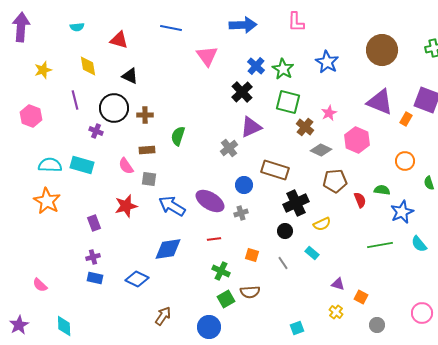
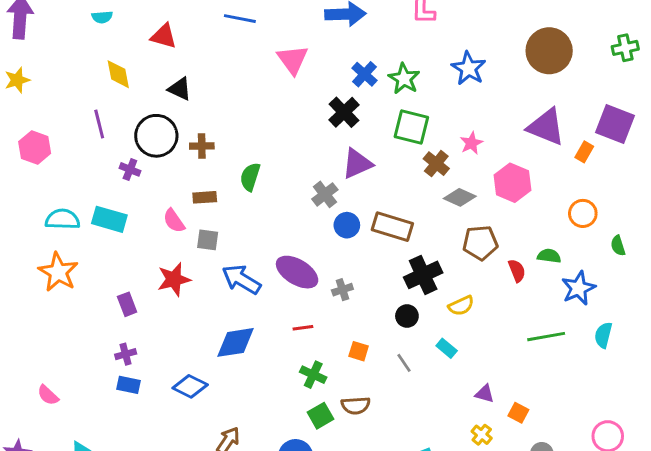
yellow star: (43, 70) -> (17, 80), moved
blue circle: (244, 185) -> (347, 225), moved
cyan semicircle: (419, 244) -> (603, 335), turned 54

